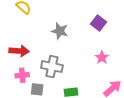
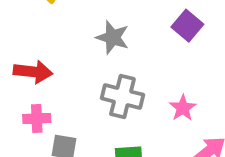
pink star: (102, 57) -> (183, 108), moved
gray cross: (52, 67) -> (122, 97), moved

